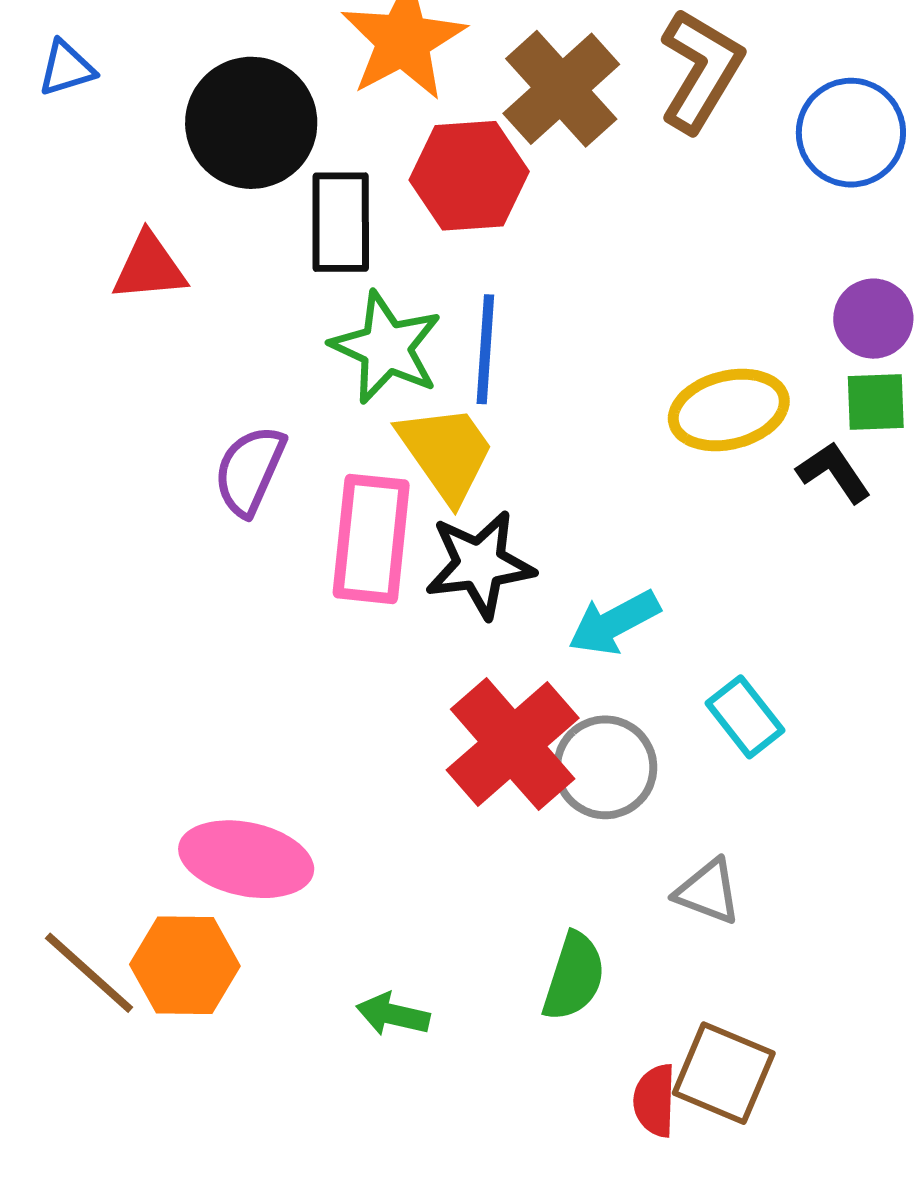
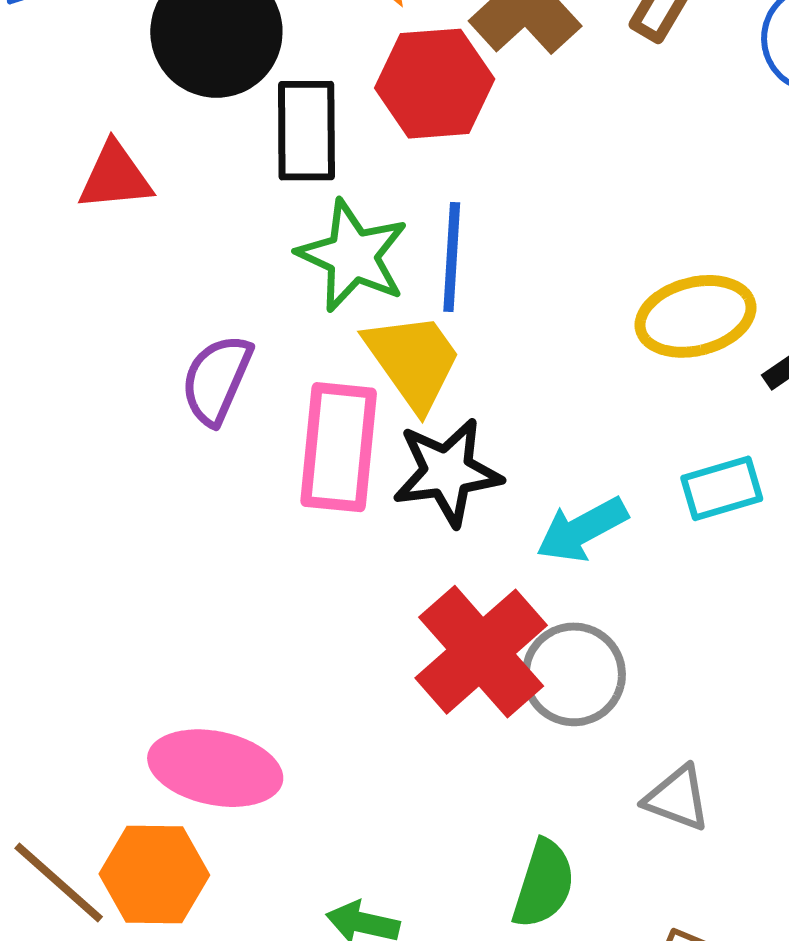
cyan rectangle: (745, 717) -> (722, 488), moved, turned -68

